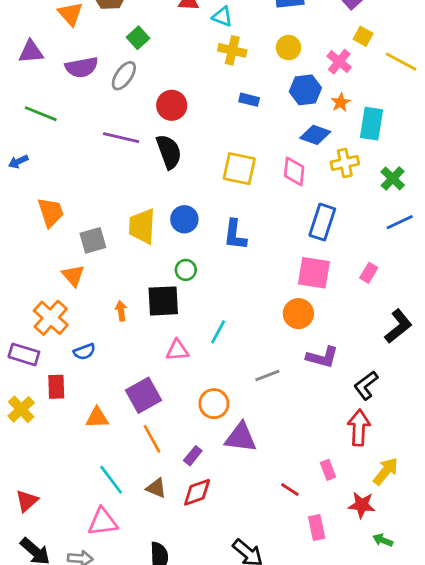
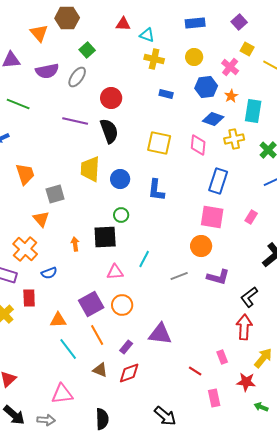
yellow trapezoid: (142, 226) -> (90, 169), moved
gray line: (267, 376) -> (179, 276), moved
orange circle: (214, 404) -> (122, 305), moved
cyan line: (111, 480) -> (68, 349), moved

